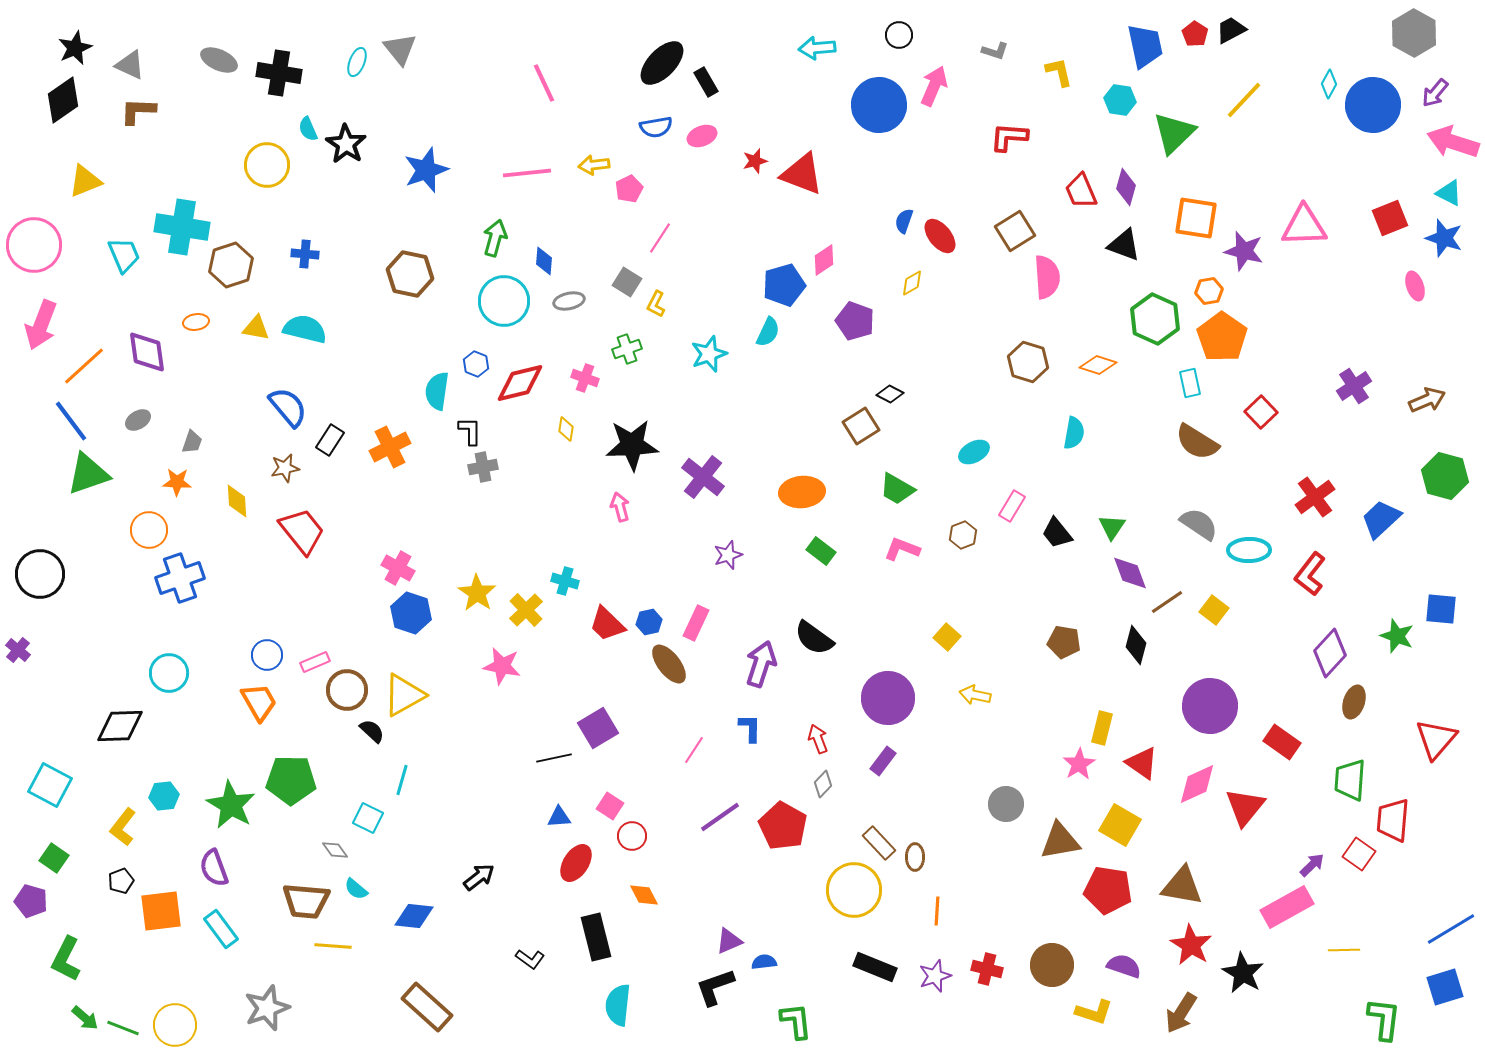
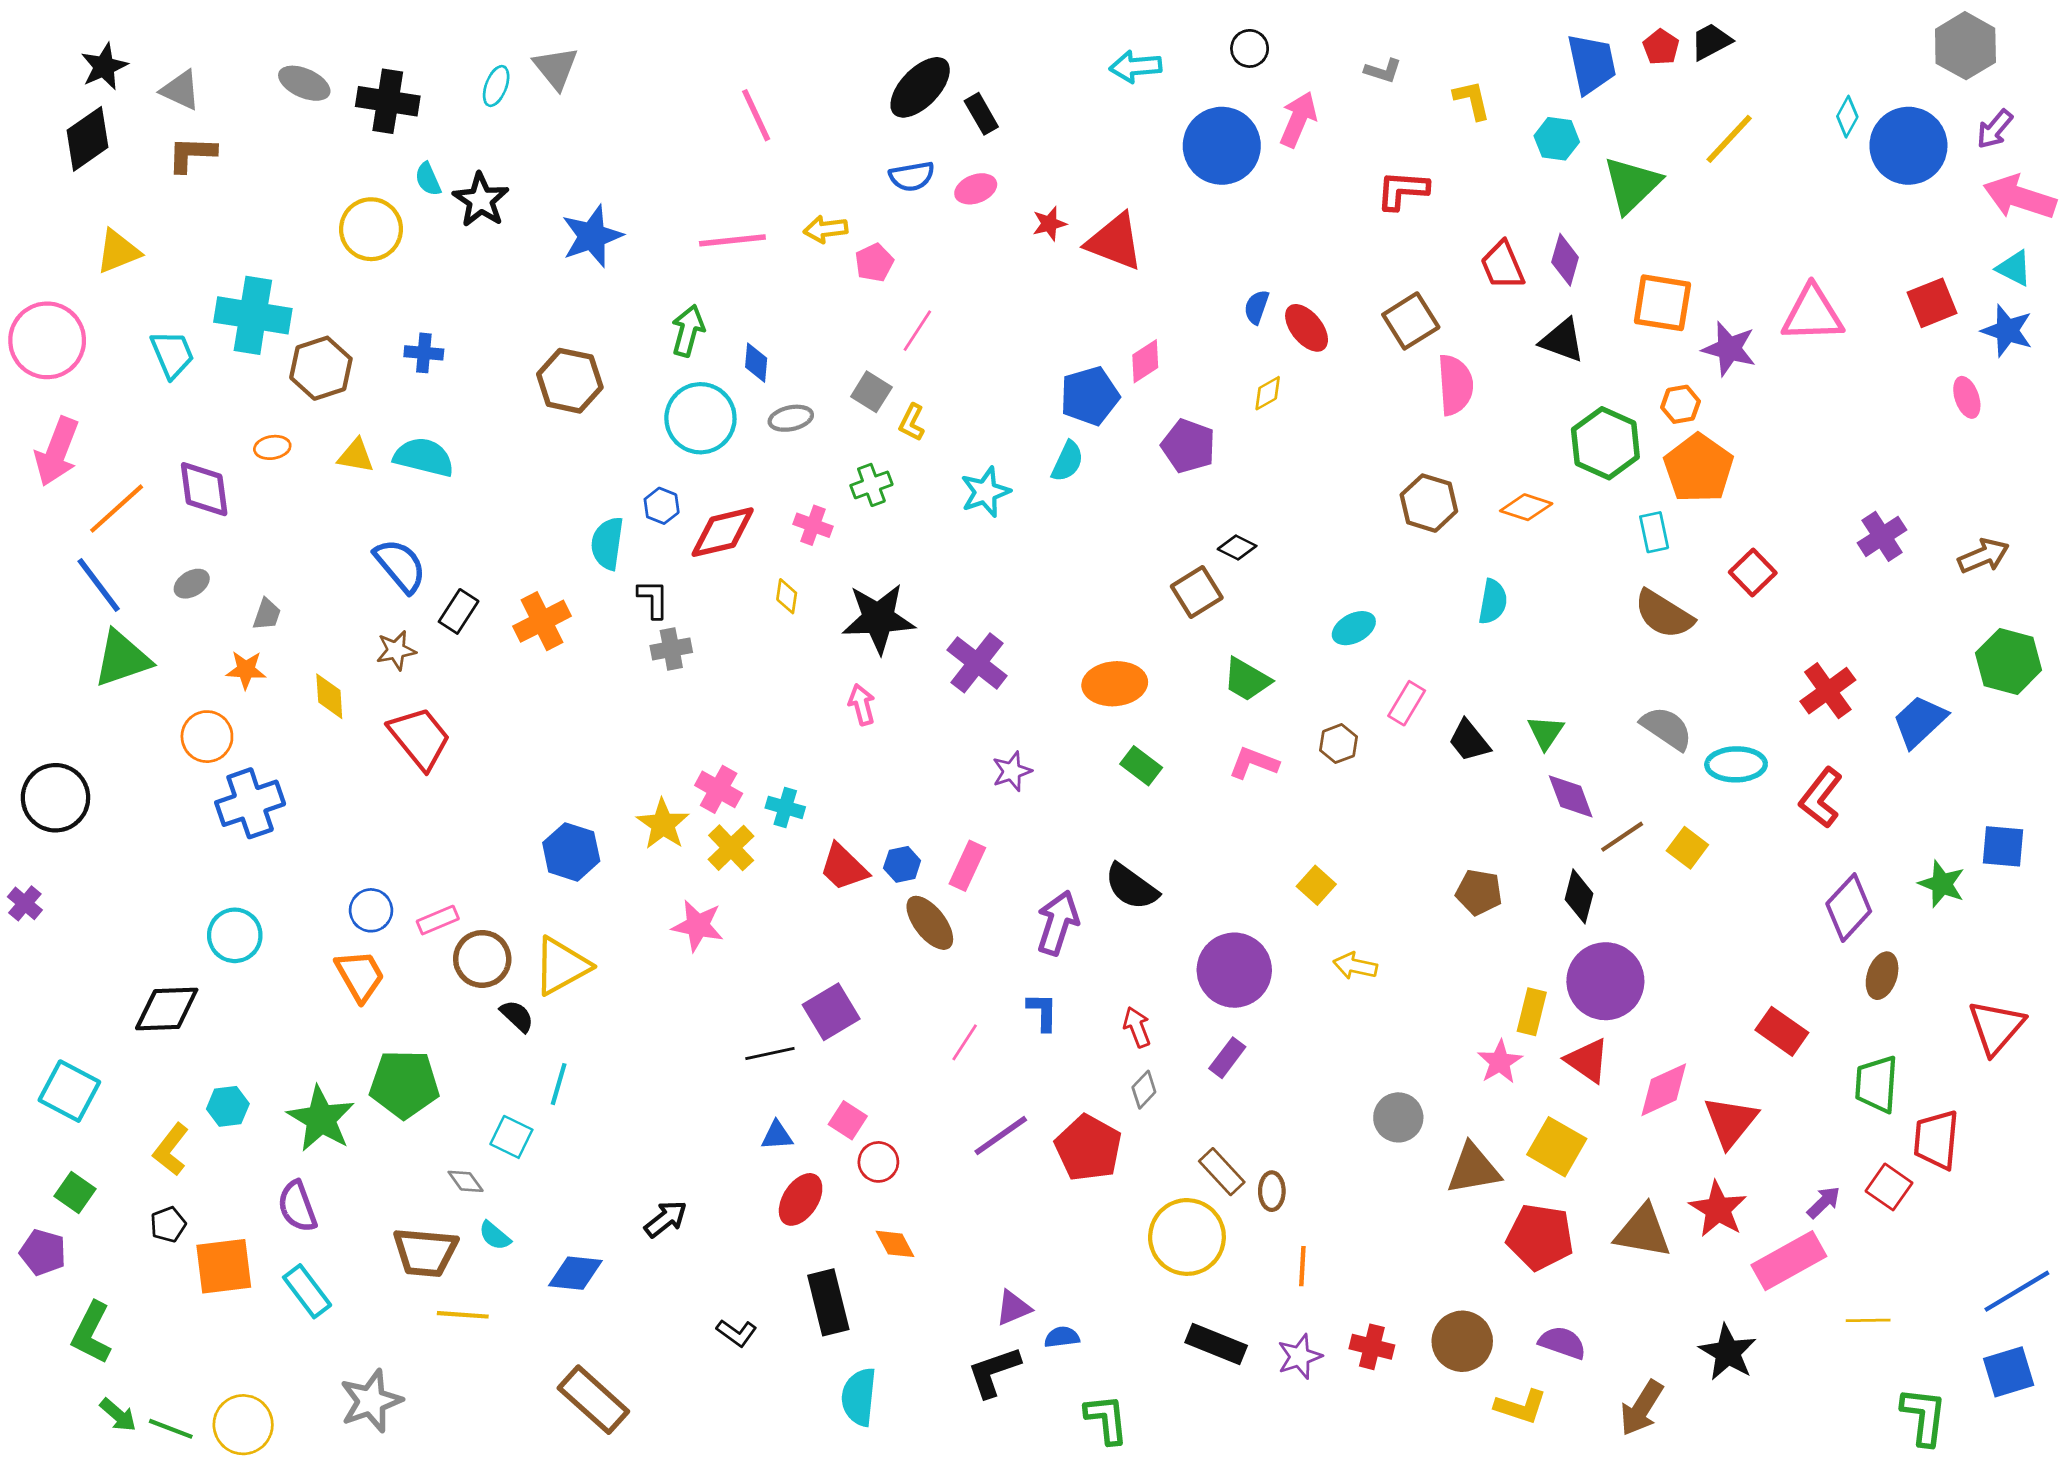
pink cross: (398, 568) -> (719, 789), moved
purple circle: (1210, 706) -> (1605, 981), moved
red star: (1191, 945) -> (1718, 1209), moved

